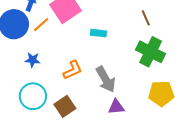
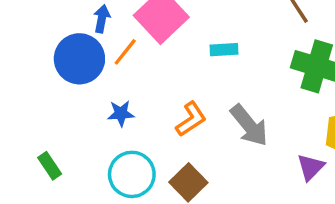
purple triangle: (116, 107) -> (311, 167), moved, turned -30

